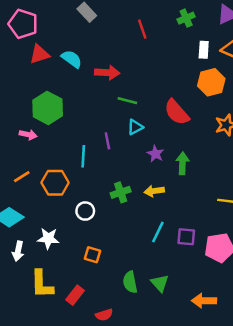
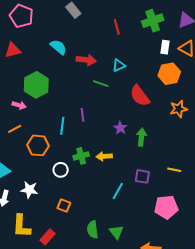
green cross: (186, 18) -> (153, 21), size x1.5
red triangle: (39, 54) -> (13, 50), moved
cyan triangle: (135, 127) -> (119, 65), moved
orange line: (22, 177) -> (15, 129), moved
yellow arrow: (154, 191) -> (104, 156), moved
green cross: (121, 192) -> (81, 156), moved
purple square: (186, 237) -> (142, 176), moved

